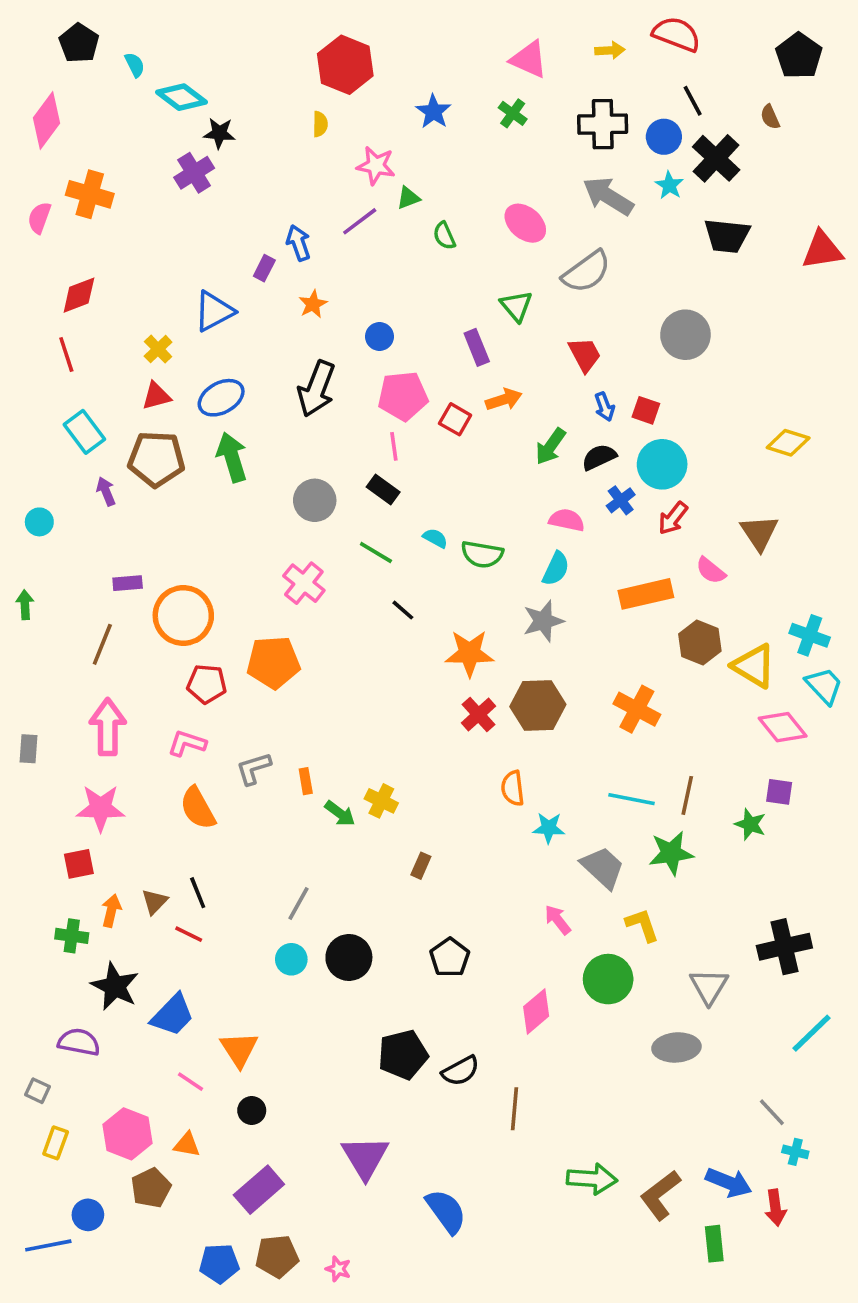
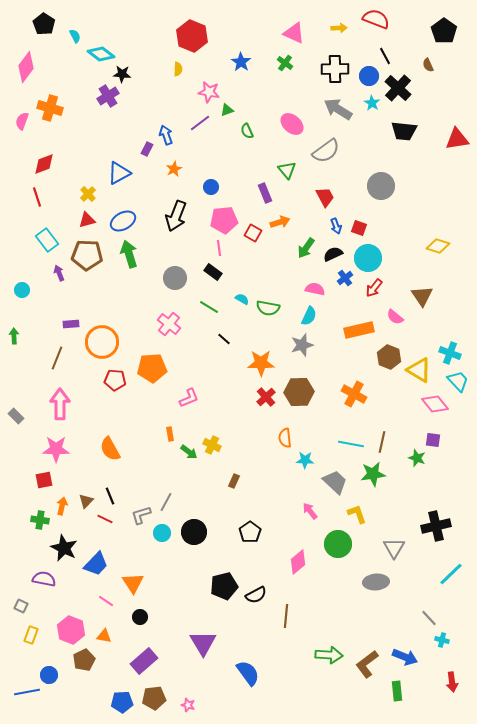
pink L-shape: (187, 743) -> (189, 398), moved, turned 140
gray rectangle: (29, 749) -> (16, 416), turned -49
gray L-shape: (254, 768) -> (141, 515), moved
red arrow: (775, 1208) -> (452, 682), moved

